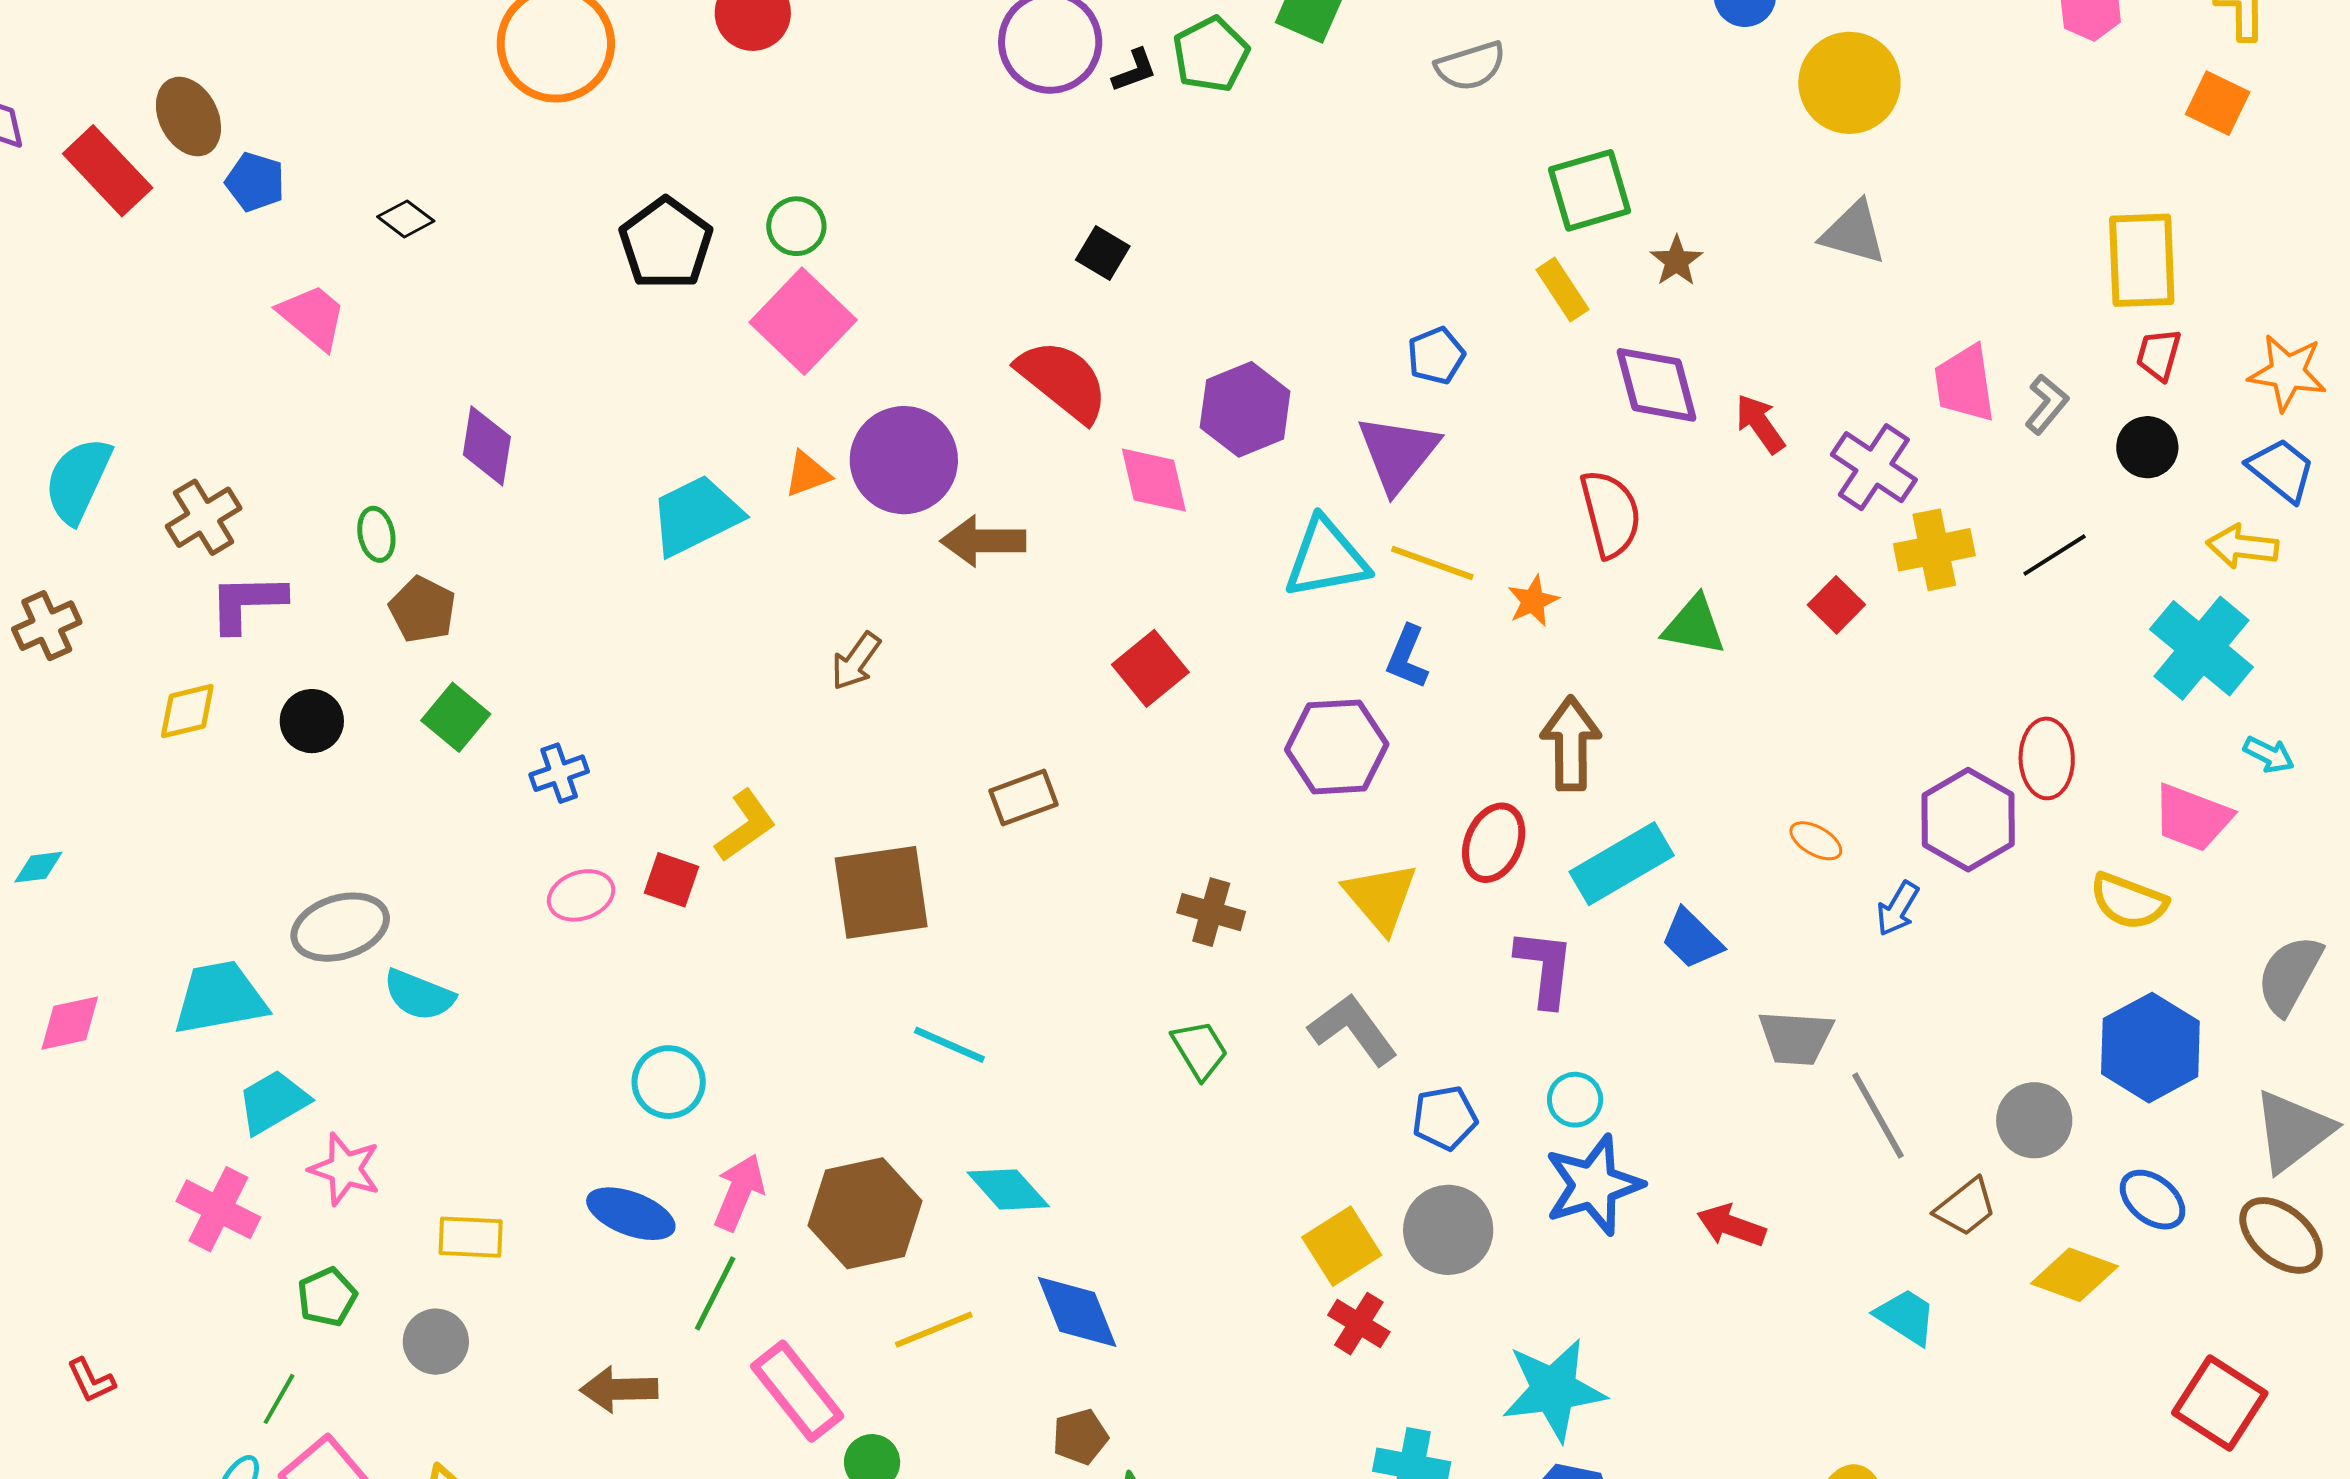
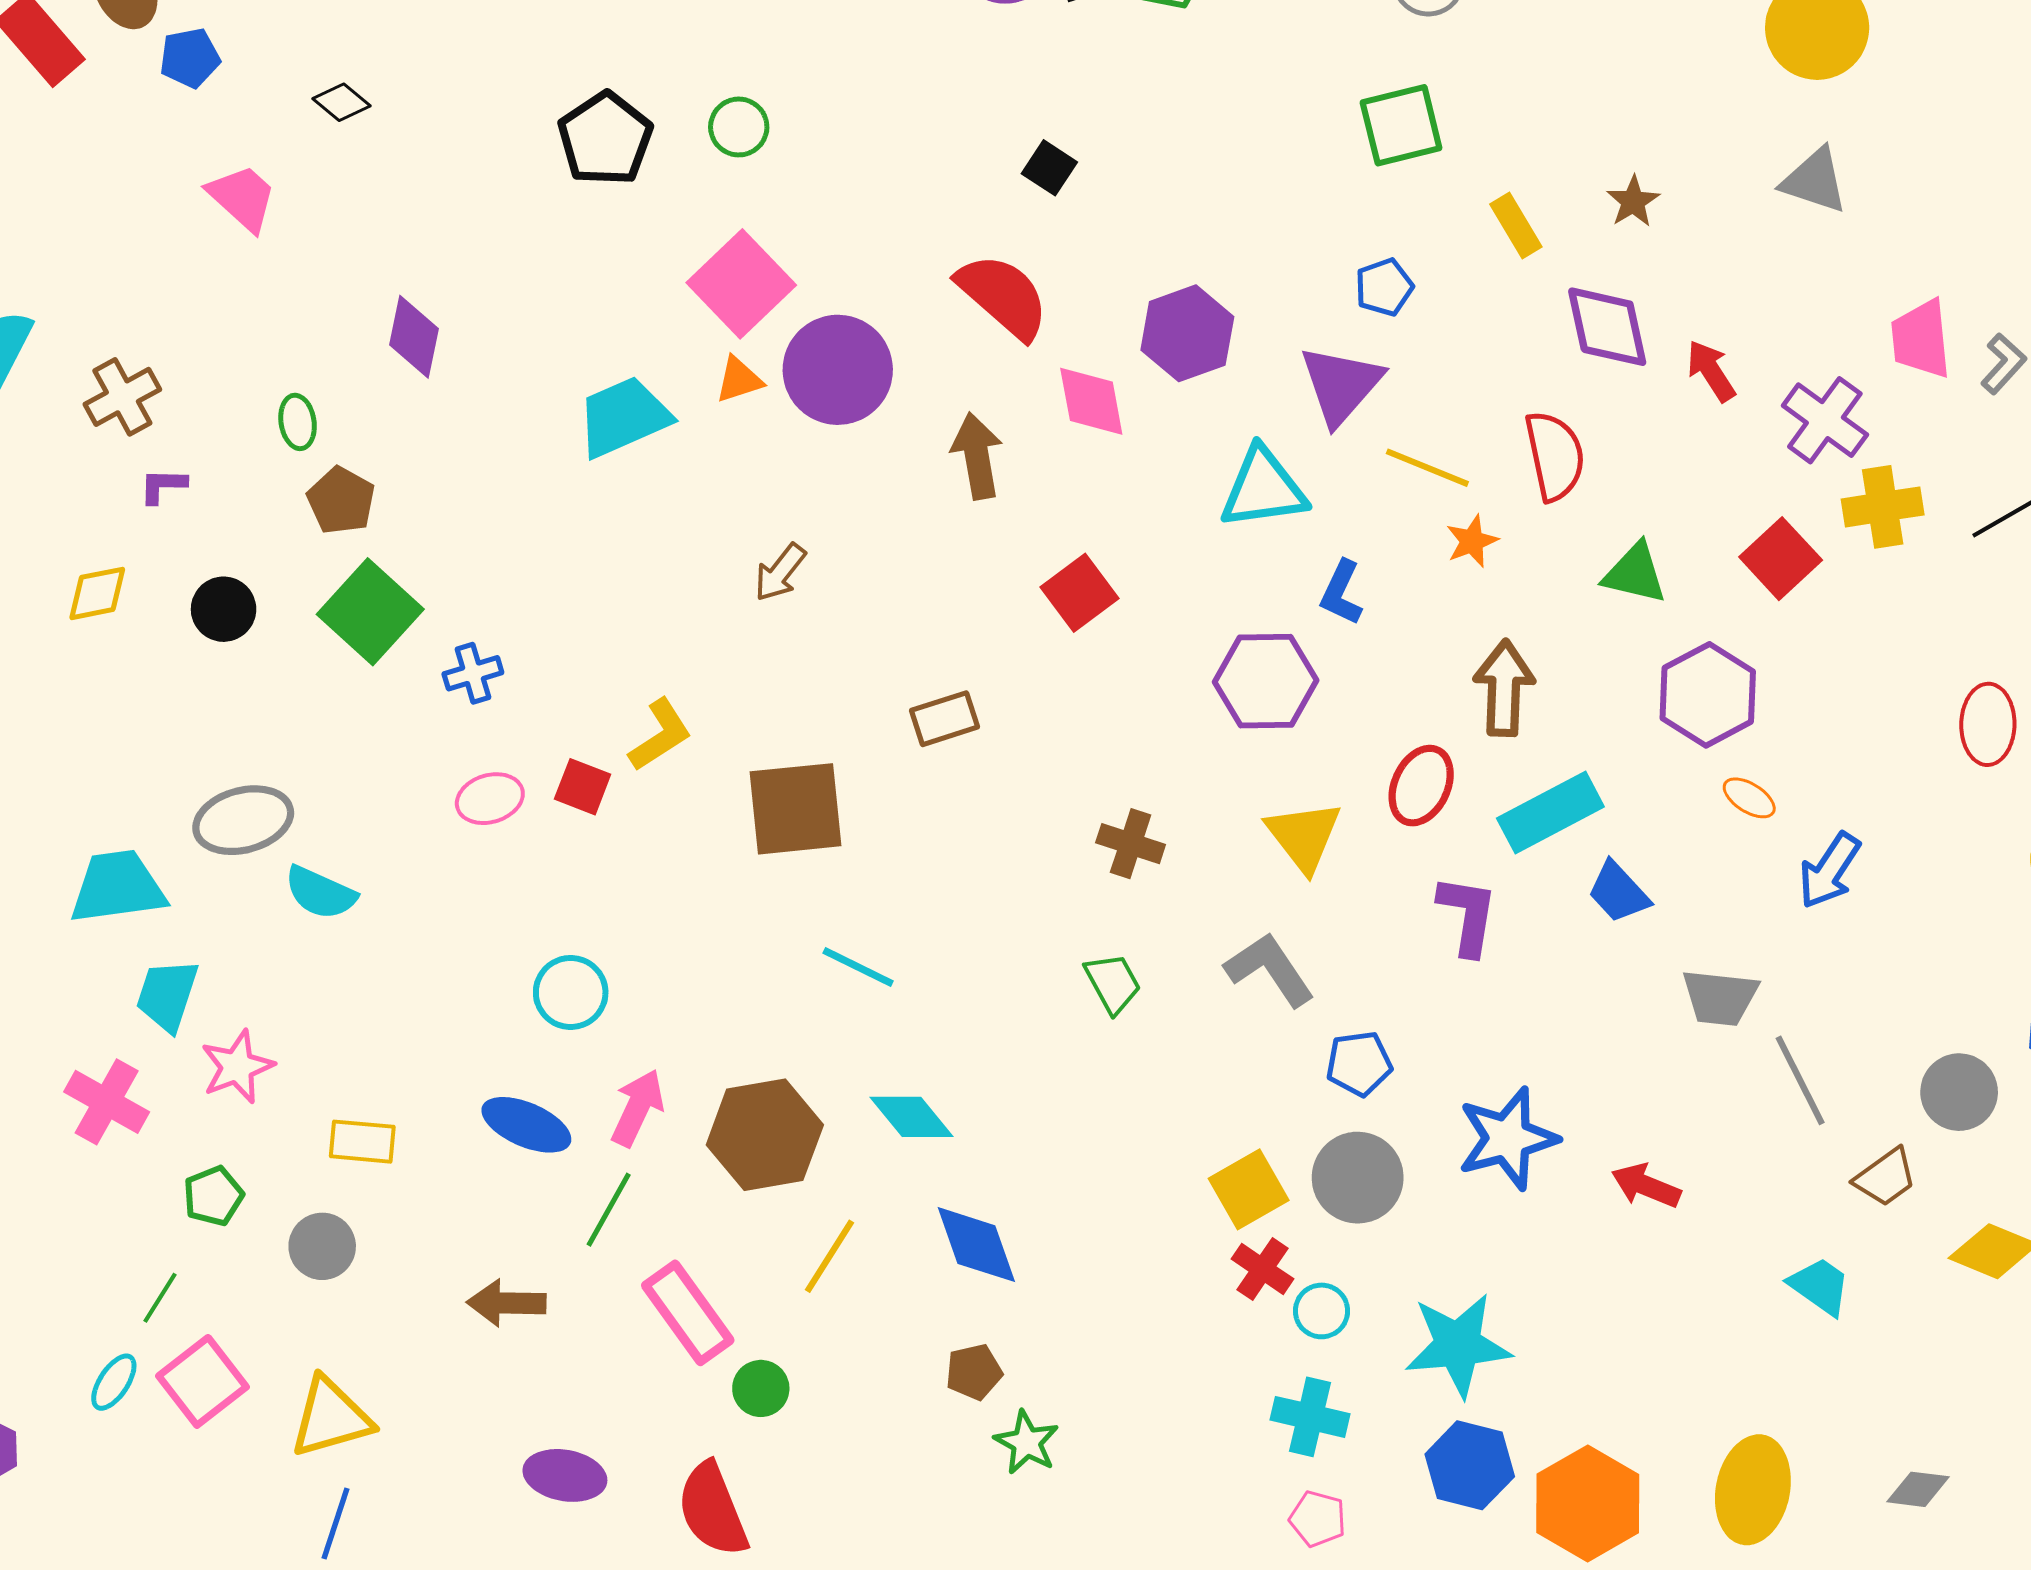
blue pentagon: (255, 182) -> (190, 58), turned -30
green square: (1590, 190) -> (1401, 125), moved
pink square: (803, 321) -> (741, 284), moved
brown arrow: (983, 541) -> (977, 456), moved, turned 78
yellow line: (1432, 563) -> (1427, 468), moved
purple L-shape: (247, 603) -> (163, 486), size x0.6
red square: (1836, 605) -> (1781, 559), size x1.4
green square: (456, 717) -> (370, 612), size x1.5
purple hexagon: (1968, 820) -> (1708, 695), moved
blue arrow: (1898, 909) -> (1829, 871), size x1.4
cyan circle: (1575, 1100) -> (1321, 1311), moved
cyan trapezoid: (273, 1102) -> (167, 995), turned -44
pink star: (345, 1169) -> (237, 1067), turned 30
yellow line: (934, 1330) -> (830, 1256), turned -38

